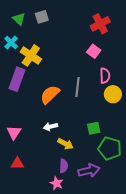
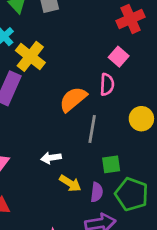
pink semicircle: (105, 76) -> (107, 84), moved
gray line: (78, 87) -> (92, 129), moved
orange semicircle: (50, 95) -> (73, 99), moved
purple semicircle: (64, 166) -> (97, 192), moved

